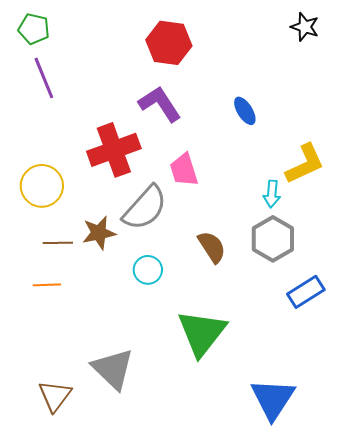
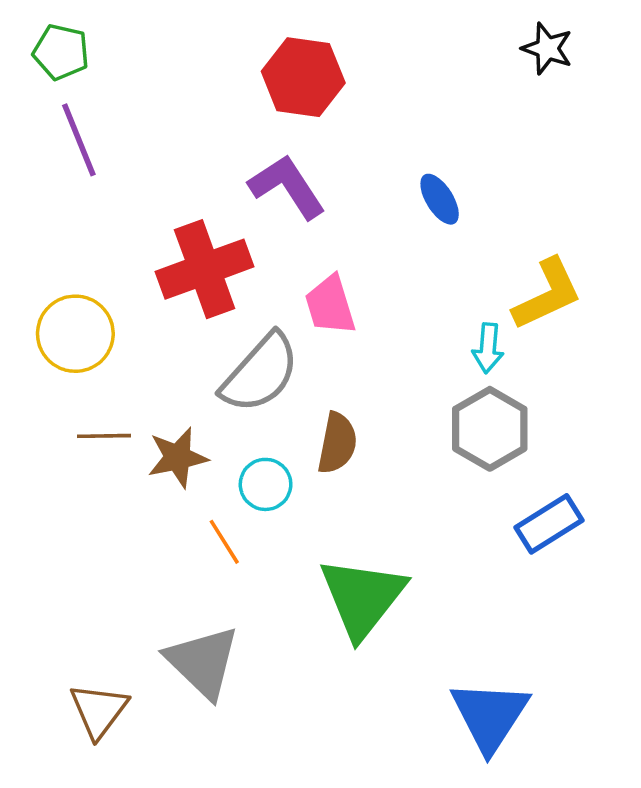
brown star: (99, 233) -> (178, 457), moved
brown semicircle: (212, 247) -> (337, 443), moved, turned 44
orange line: (47, 285) -> (224, 542), moved, turned 60

